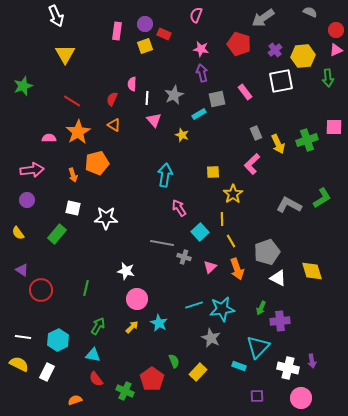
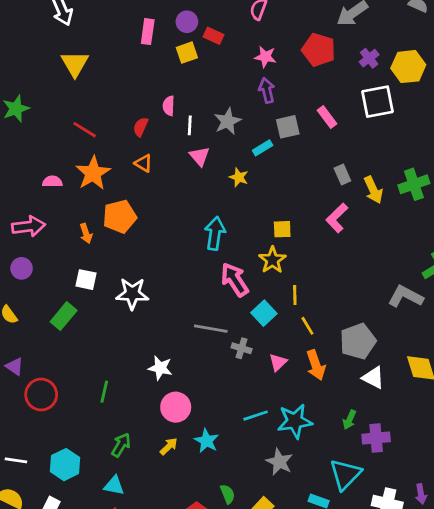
yellow star: (233, 194) -> (272, 260), moved
gray L-shape: (289, 205) -> (406, 296), moved
pink arrow: (179, 208) -> (235, 280), size x1.4

